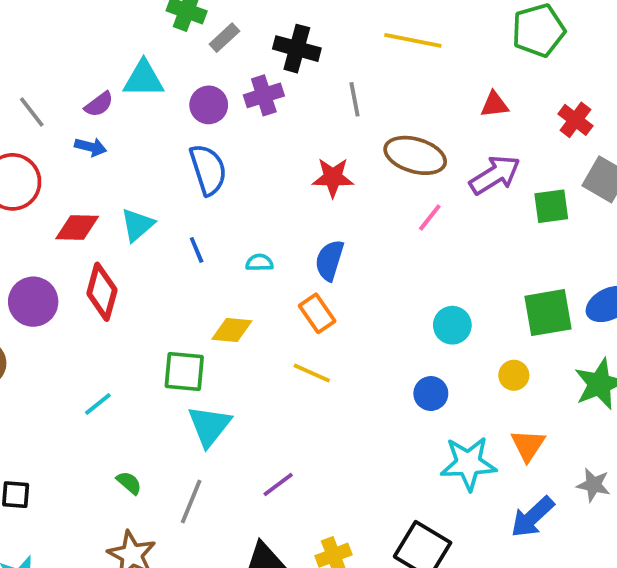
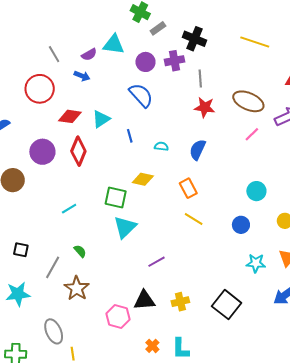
gray line: (355, 99) -> (200, 79), moved
blue semicircle: (208, 170) -> (141, 95), turned -32
orange rectangle: (317, 313) -> (188, 188), moved
yellow line: (312, 373) -> (194, 219), moved
cyan star: (468, 463) -> (256, 263), size x0.7
gray line: (191, 502) -> (53, 267), moved

